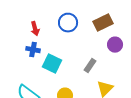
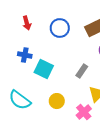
red arrow: (35, 29) -> (27, 23), moved

